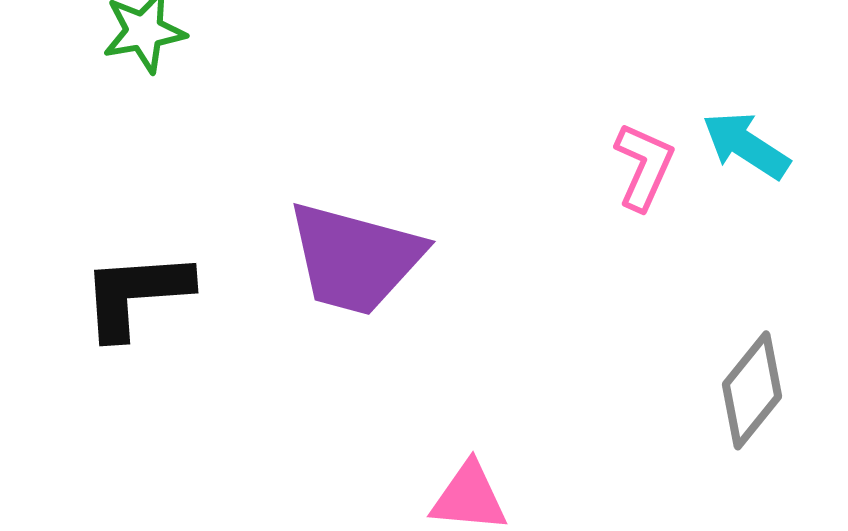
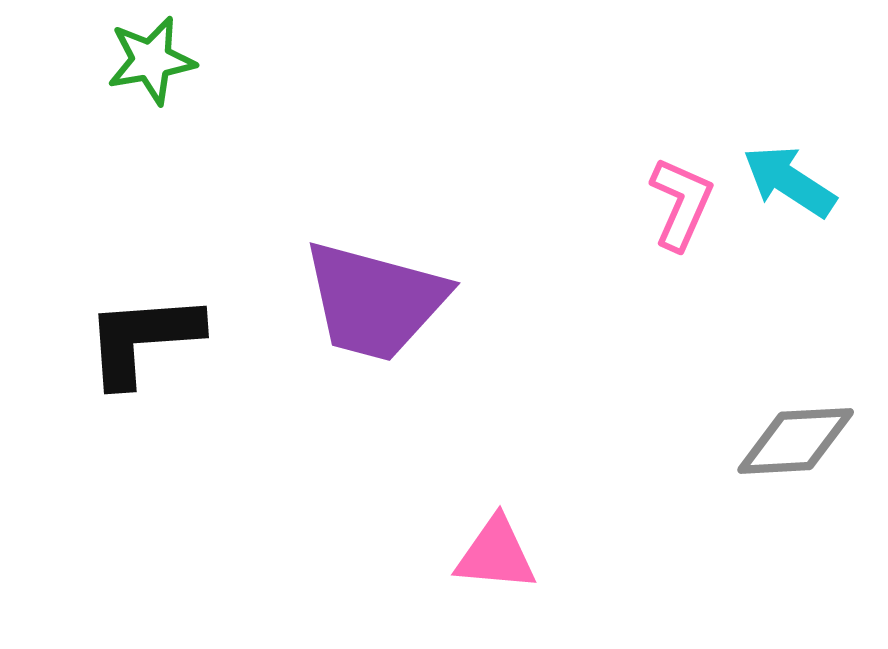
gray diamond: (752, 390) -> (796, 441), turned 48

